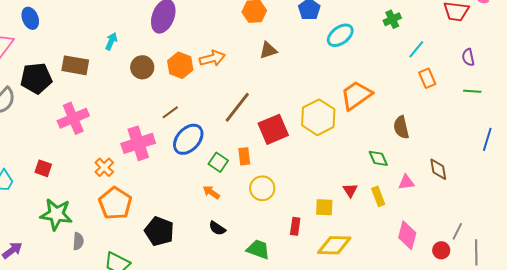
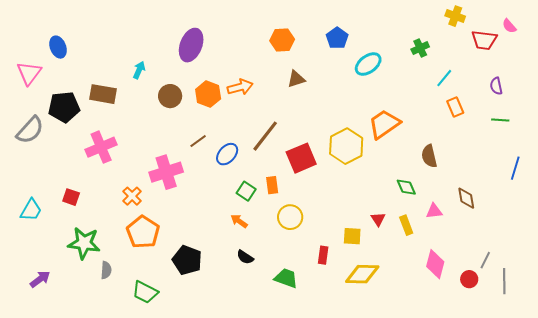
blue ellipse: (188, 139) -> (227, 154), moved, size x0.7

